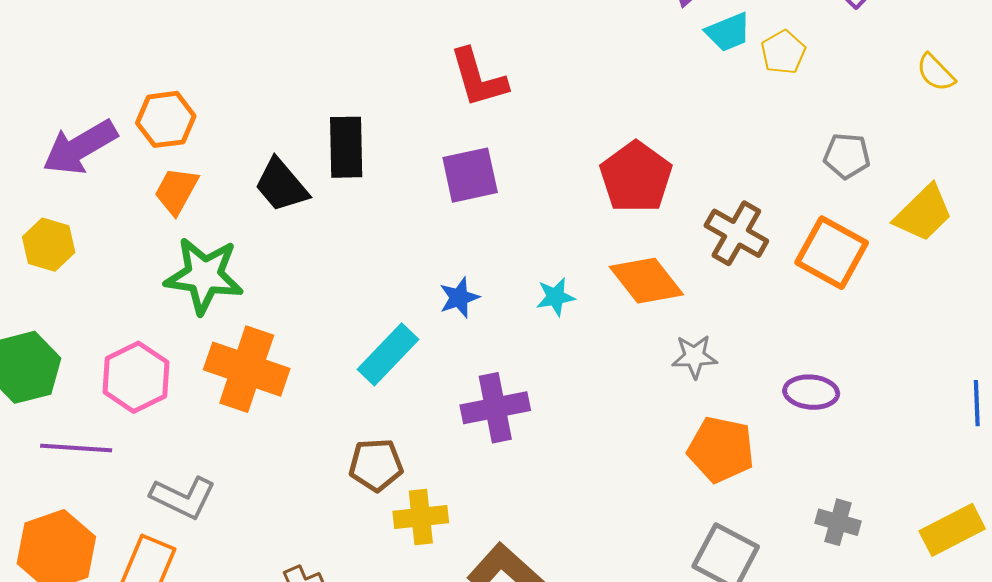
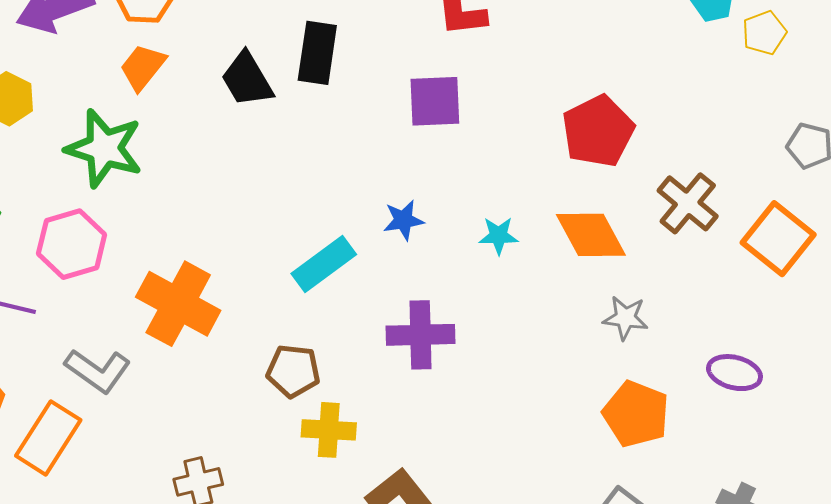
green star: (204, 276) -> (104, 148), moved
orange cross: (247, 369) -> (178, 304), moved

